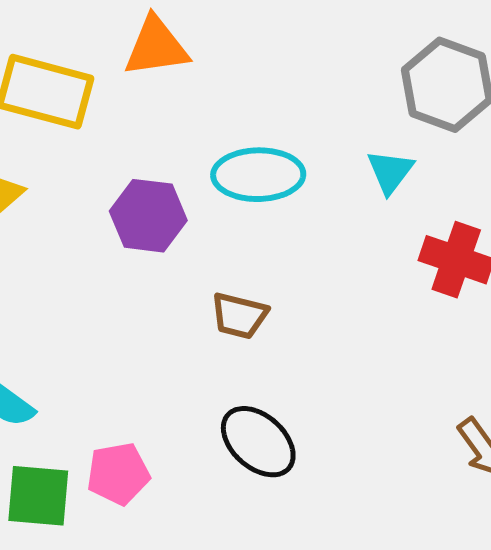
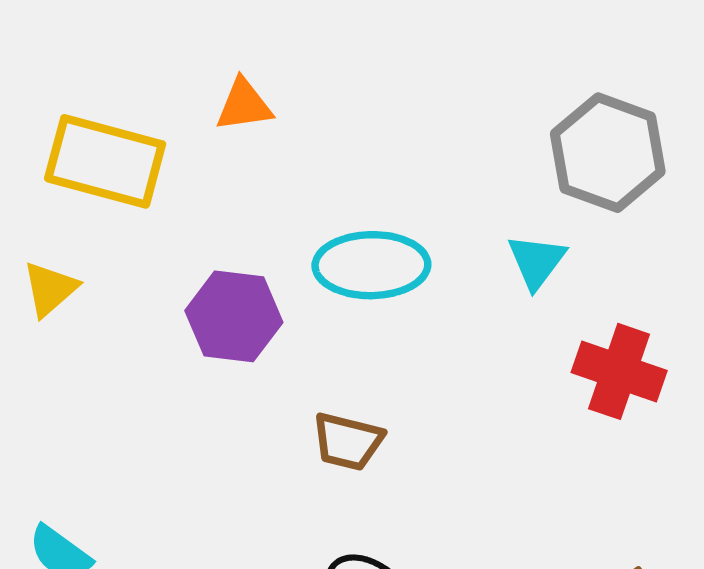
orange triangle: (156, 47) -> (244, 105), size x0.7

